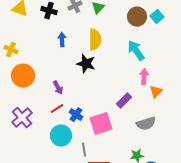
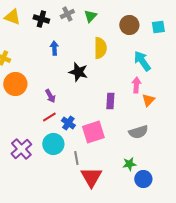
cyan square: (157, 17) -> (158, 27), moved, turned 32
yellow semicircle: (95, 40) -> (100, 48), moved
cyan arrow: (136, 51) -> (142, 61), moved
purple rectangle: (124, 101) -> (110, 101), moved, turned -42
purple cross: (22, 118) -> (21, 149), moved

